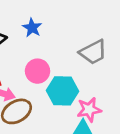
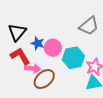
blue star: (32, 28) -> (38, 43), moved

